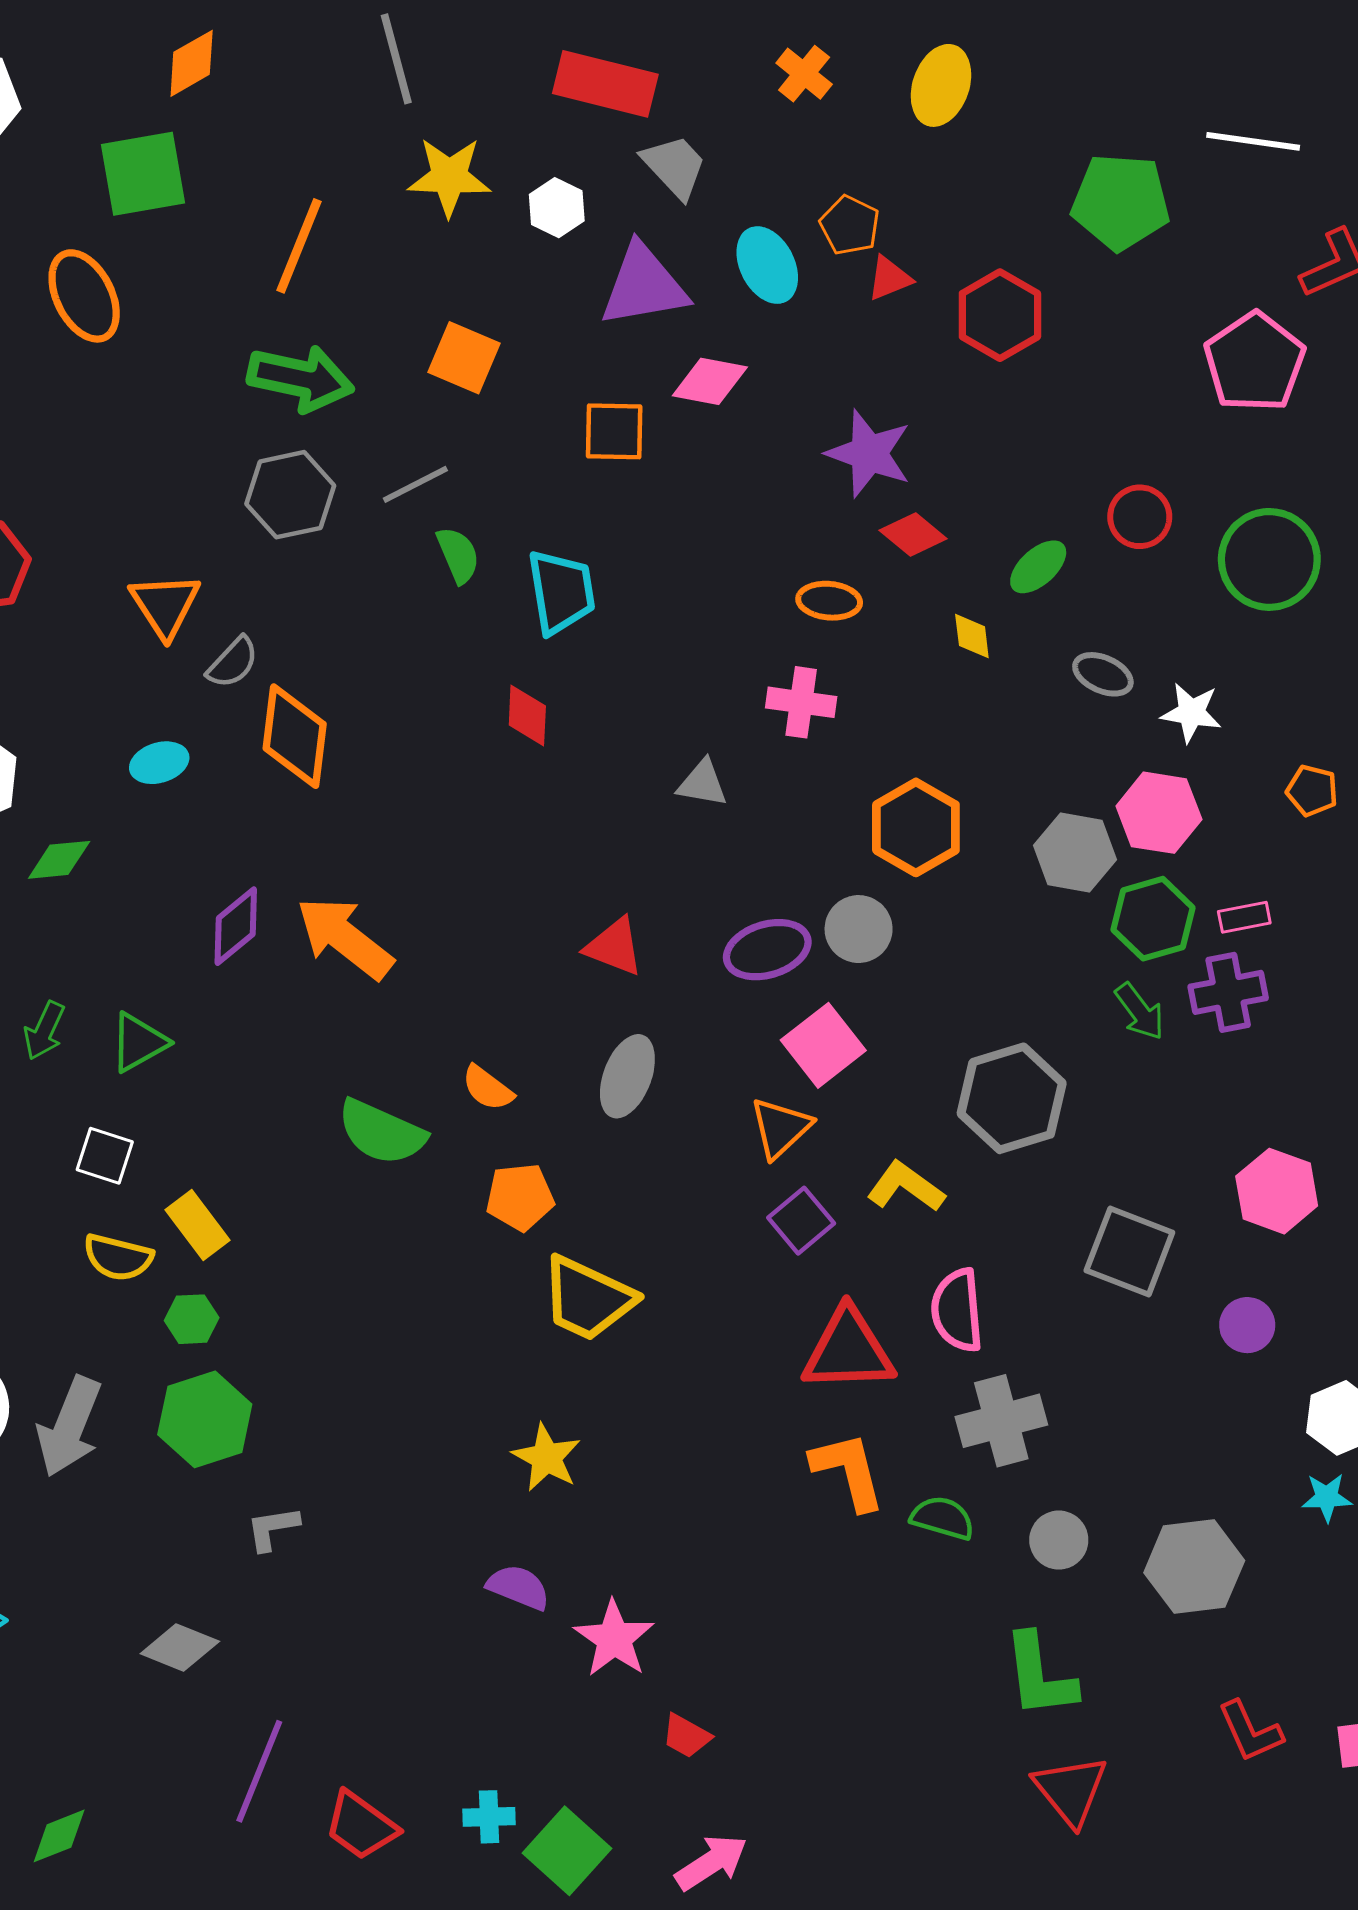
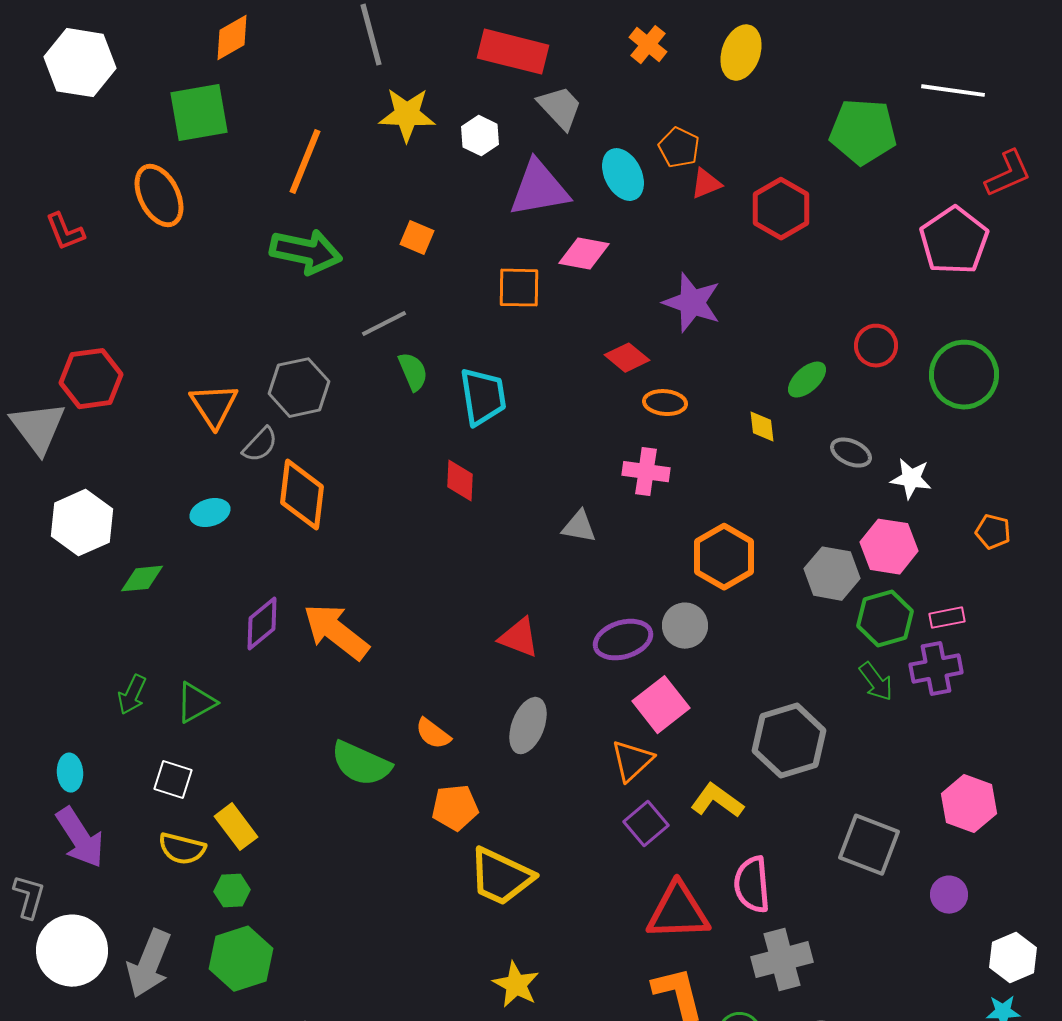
orange square: (464, 358) -> (417, 238), size x0.7
gray hexagon: (290, 495) -> (299, 388), moved
red diamond: (913, 534) -> (627, 358), moved
yellow star: (546, 1458) -> (516, 985), moved

